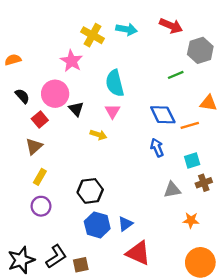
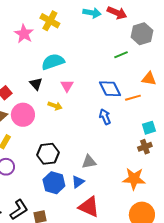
cyan arrow: (127, 29) -> (92, 13), moved
pink star: (71, 61) -> (24, 34), moved
cyan semicircle: (115, 83) -> (53, 62), moved, turned 85
pink circle: (55, 94) -> (23, 115), moved
cyan square: (192, 160) -> (149, 128), moved
gray triangle: (172, 190) -> (89, 162), moved
orange star: (191, 220) -> (134, 179), size x1.6

